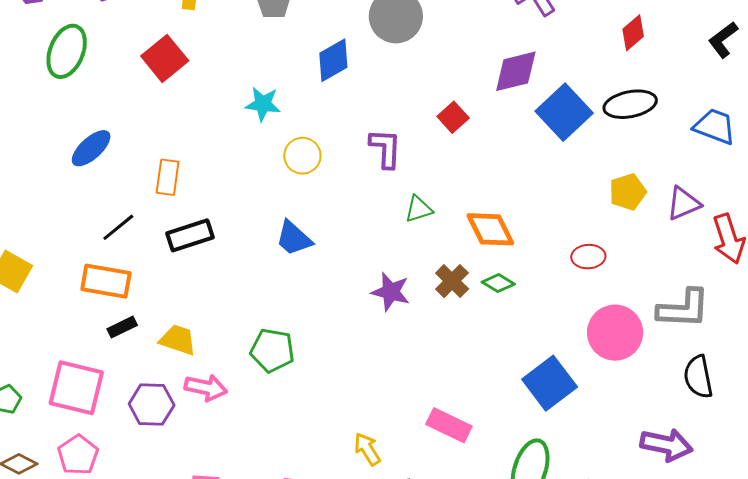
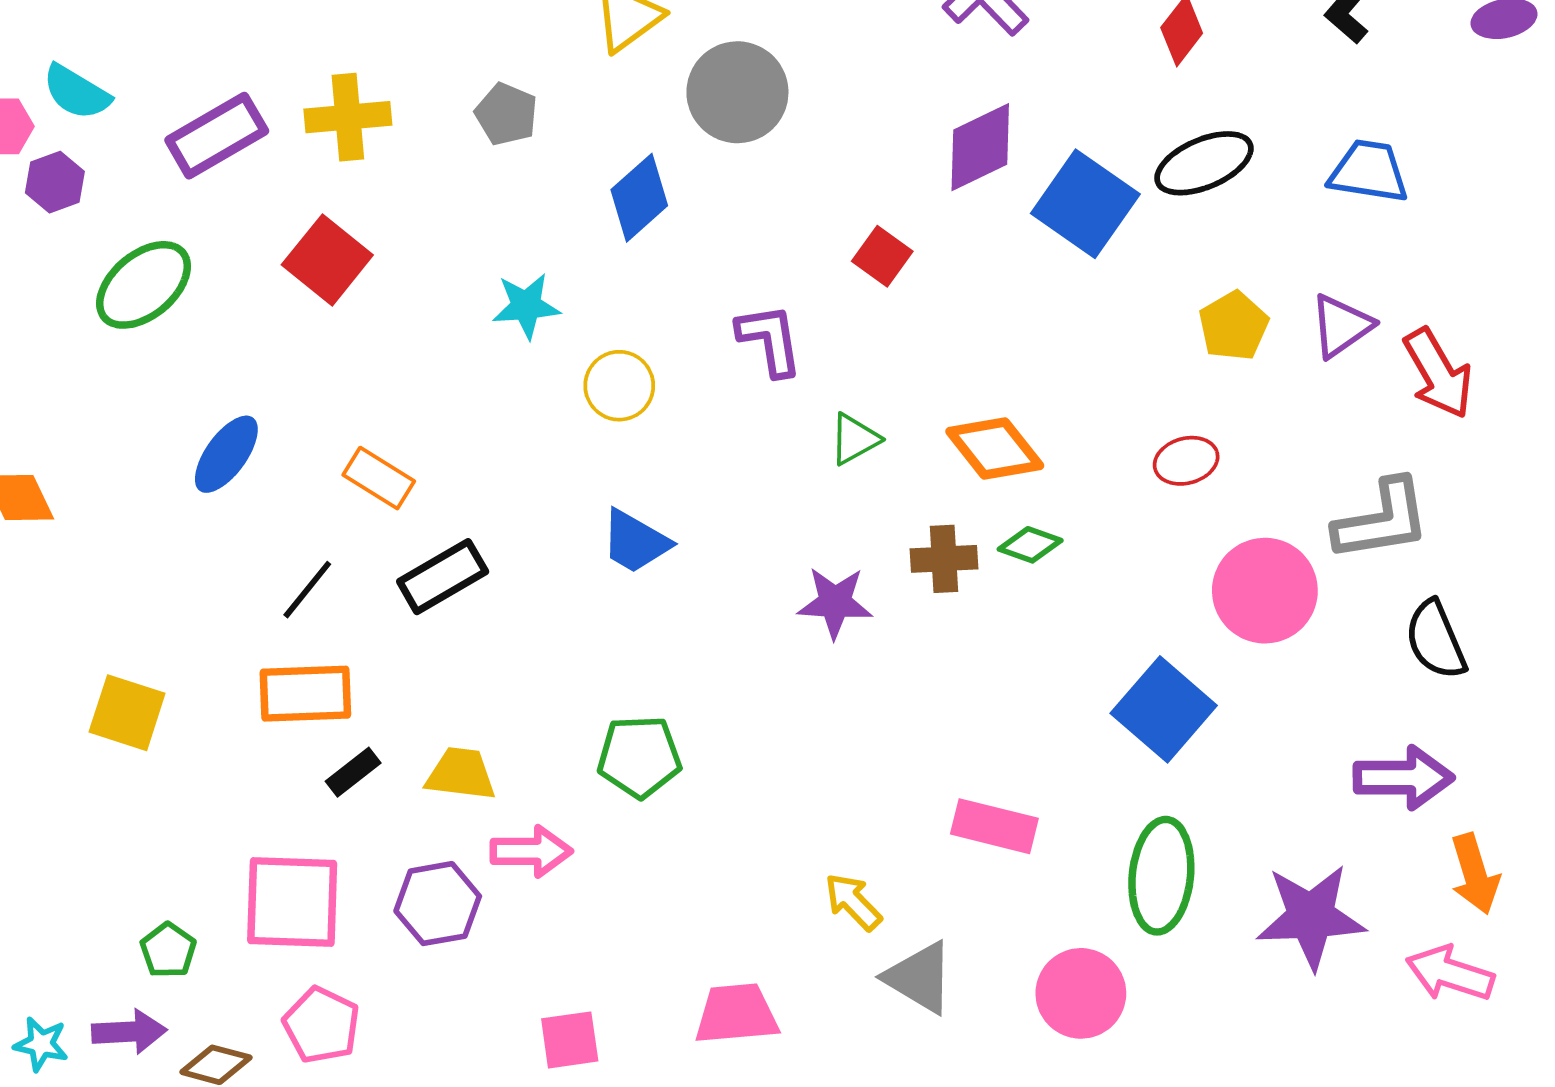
green ellipse: (67, 51) -> (144, 285), turned 40
orange rectangle: (168, 177) -> (379, 478), turned -54
brown cross: (452, 281) -> (944, 559), turned -36

